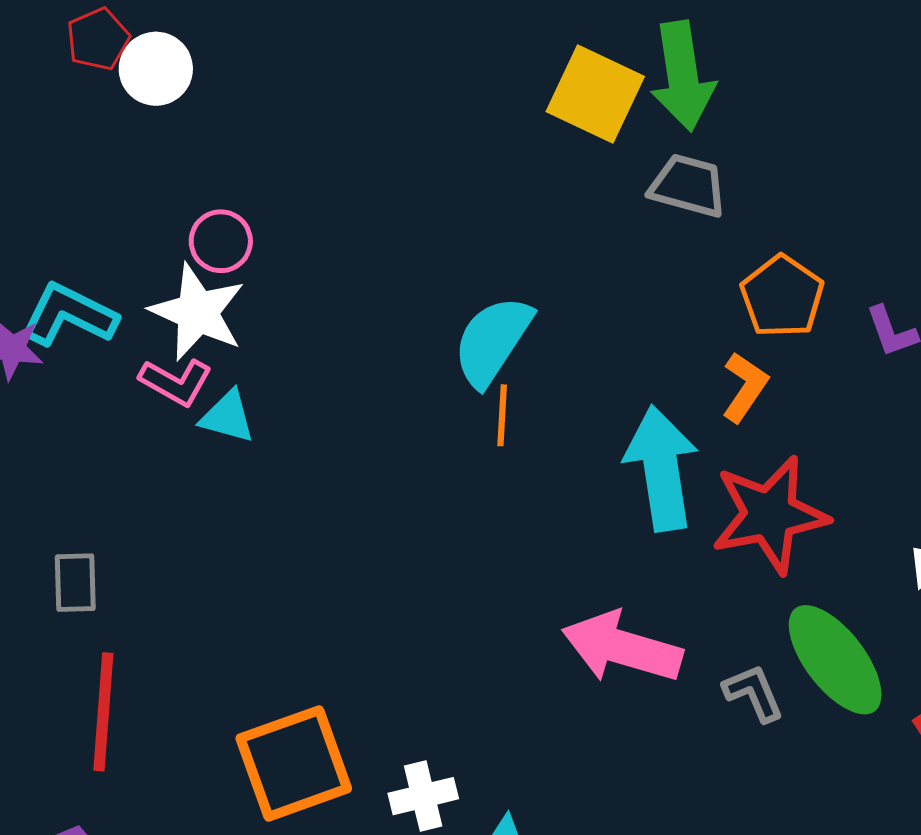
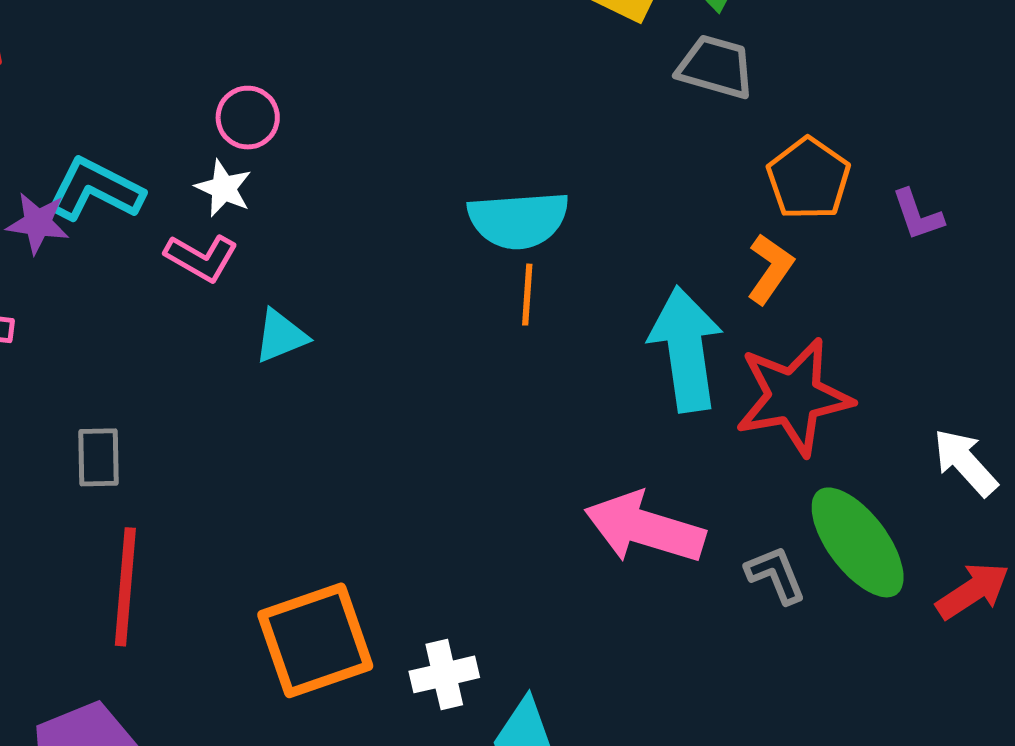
white star: (197, 312) -> (224, 188), size x0.6
cyan semicircle: (492, 341) -> (518, 220), turned -128
cyan triangle: (227, 417) -> (281, 336), moved, turned -38

